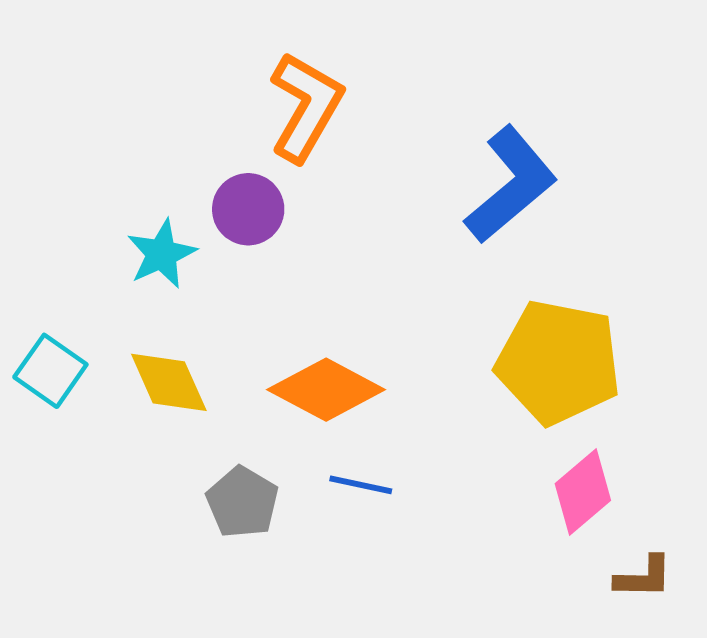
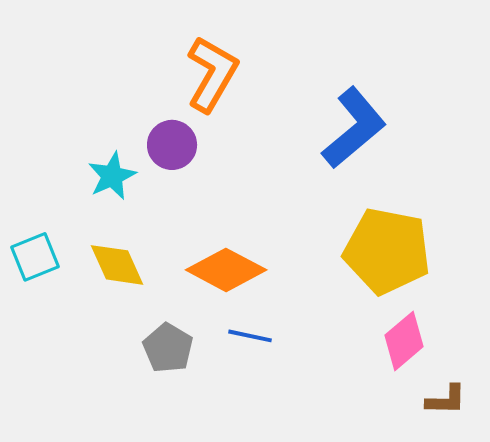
cyan square: (50, 371) -> (35, 257), turned 33

